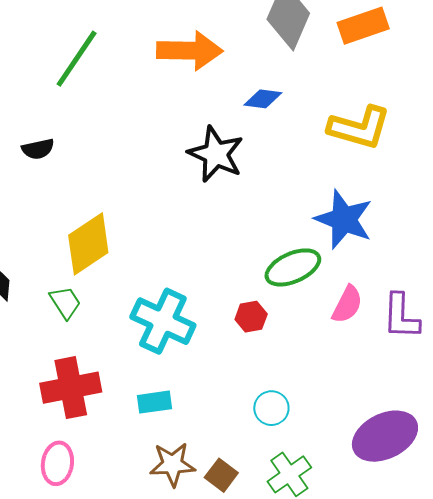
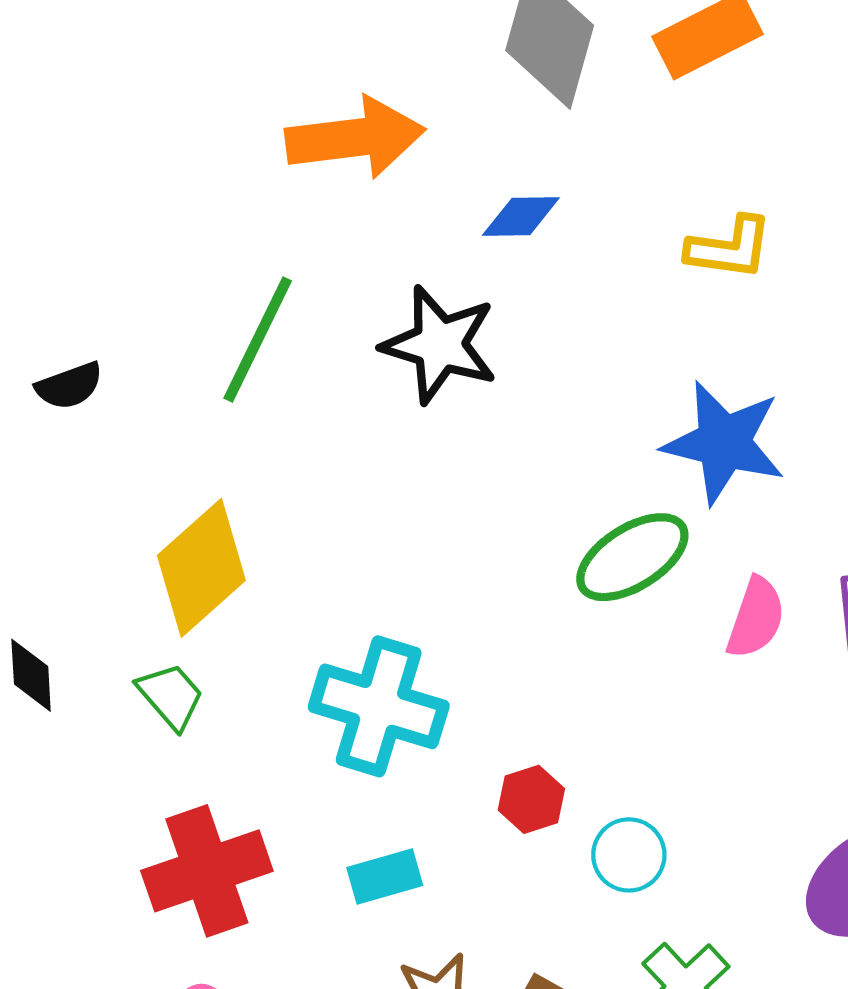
green line: (77, 59) -> (258, 340), moved
yellow L-shape: (359, 128) -> (729, 248), size x0.7
red hexagon: (251, 317) -> (531, 799), moved

